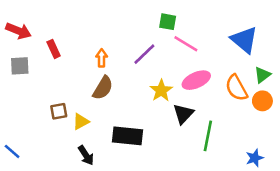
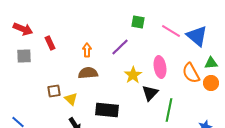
pink line: (186, 44) -> (171, 31), moved
green triangle: (262, 75) -> (211, 63), turned 32
pink ellipse: (196, 80) -> (160, 67), turned -75
brown semicircle: (103, 88) -> (88, 73), turned -126
yellow triangle: (81, 122) -> (71, 99), turned -48

